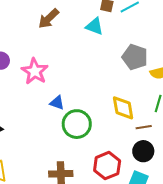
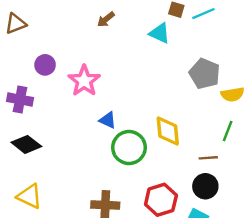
brown arrow: (49, 19) -> (106, 19), size x0.7
yellow diamond: (123, 108) -> (168, 131), moved

